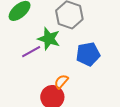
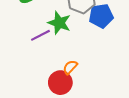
blue pentagon: (88, 54) -> (101, 16), moved

